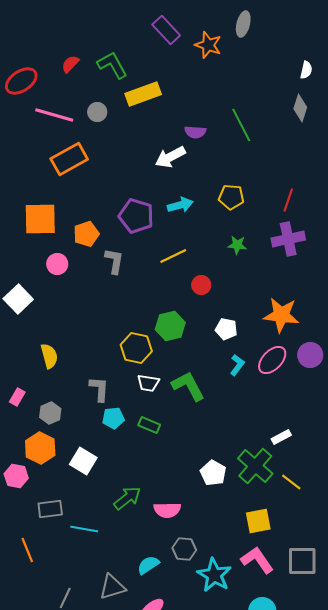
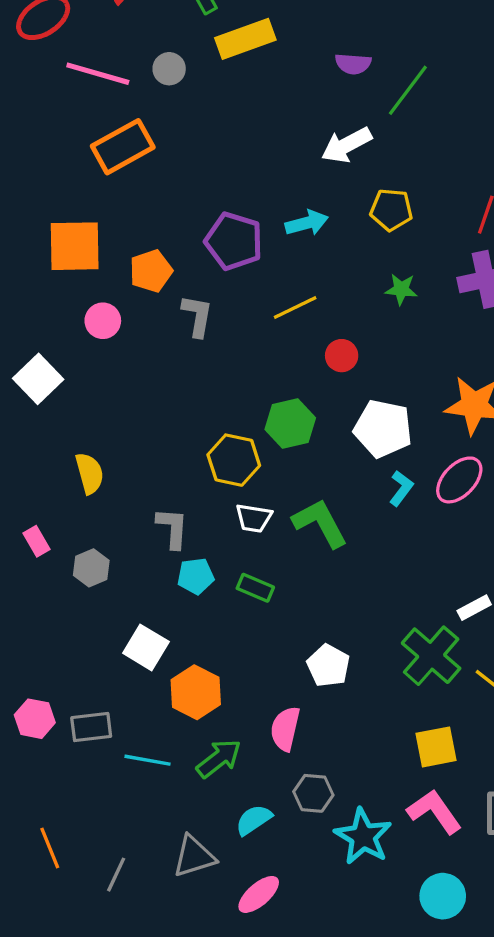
green line: (241, 125) -> (408, 90), turned 64
purple semicircle: (195, 132) -> (353, 64), moved
white arrow: (170, 157) -> (347, 145), moved
white pentagon: (226, 329) -> (383, 429), size x1.6
pink rectangle: (17, 397) -> (36, 541), turned -60
orange hexagon: (40, 448) -> (196, 692), moved
white pentagon: (213, 473) -> (328, 666), moved
pink hexagon: (16, 476) -> (35, 719), moved
green arrow: (127, 498) -> (219, 759), moved
pink semicircle: (167, 510) -> (285, 729), turned 104
orange line: (27, 550) -> (50, 848), moved

